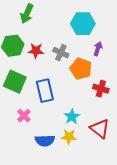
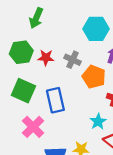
pink cross: (24, 116) -> (33, 127), size x1.5
cyan star: (72, 117) -> (98, 122), moved

